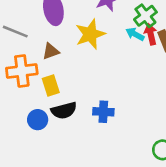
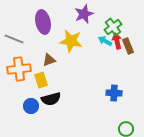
yellow star: (90, 34) -> (71, 41), turned 30
brown triangle: (51, 51) -> (49, 60), moved
blue cross: (103, 112) -> (114, 93), moved

